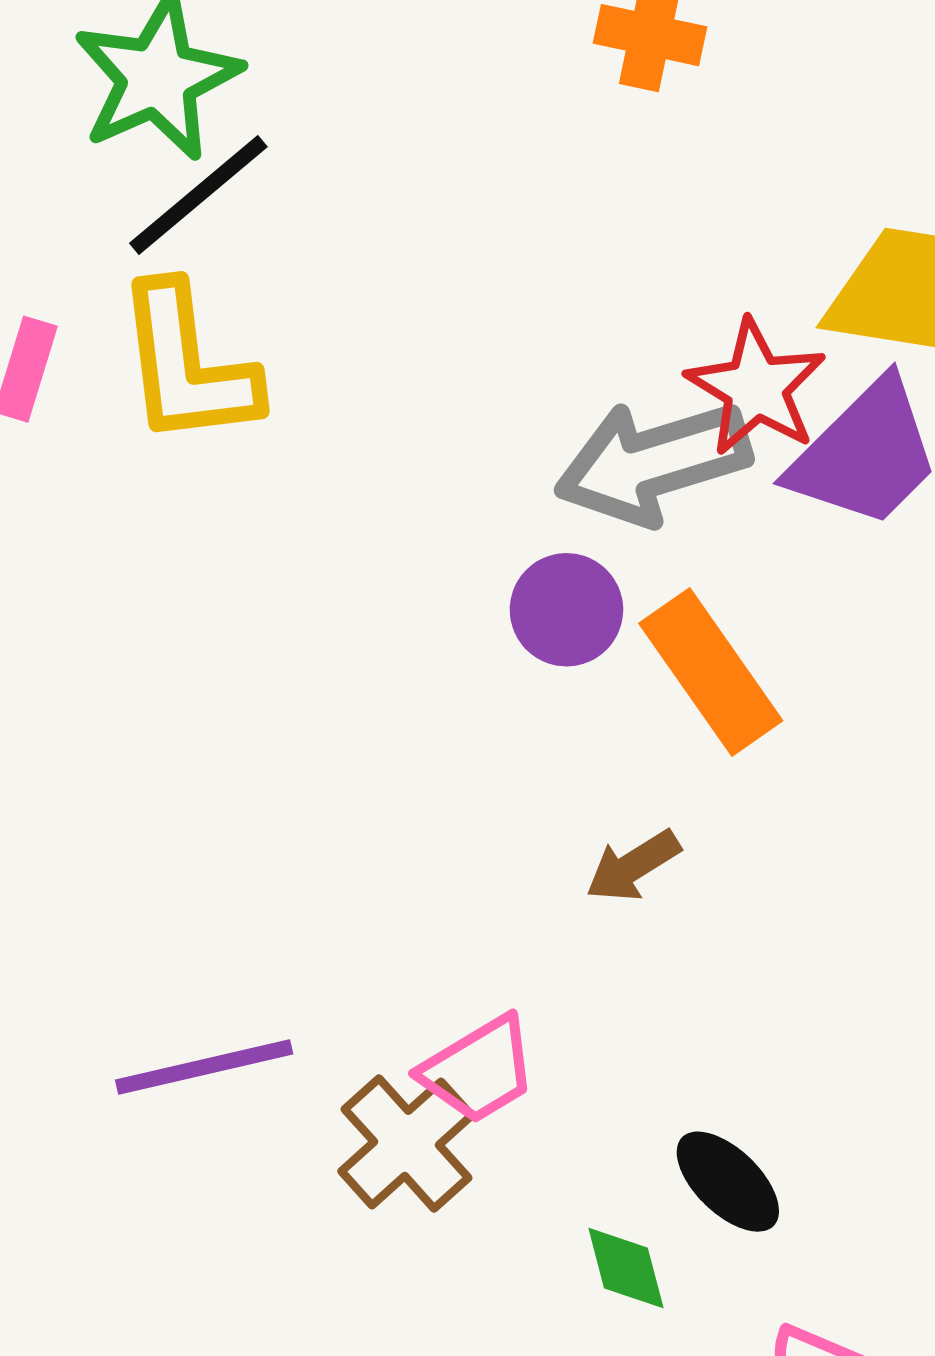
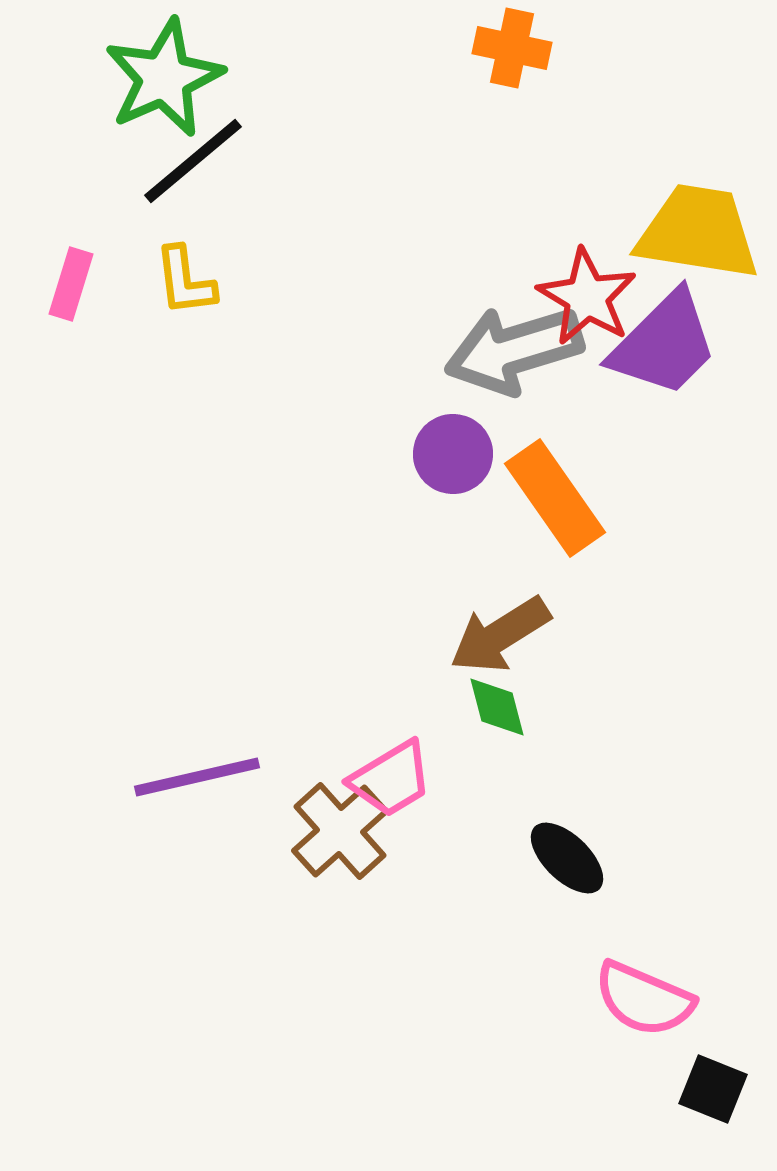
yellow L-shape: (187, 365) -> (185, 281), size x0.6
brown arrow: (633, 866) -> (500, 635), size x1.5
green diamond: (626, 1268) -> (497, 707), moved

